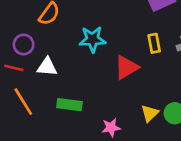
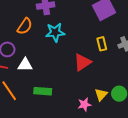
cyan star: (92, 39) -> (55, 32), moved
pink star: (111, 128) -> (84, 104), moved

